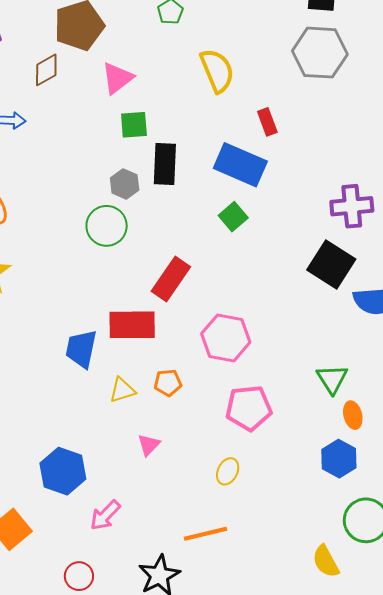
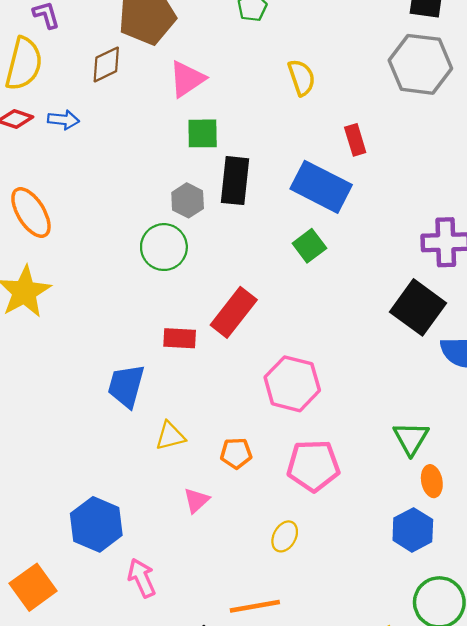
yellow semicircle: (217, 71) -> (302, 77), size x0.7
red rectangle: (132, 325) -> (180, 338), moved, size x0.6
orange pentagon: (168, 383) -> (236, 453), moved
pink arrow: (105, 515) -> (142, 578), turned 108

